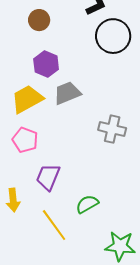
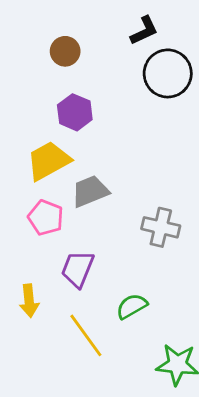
gray trapezoid: (67, 93) -> (90, 191), moved
gray cross: (112, 129) -> (161, 227), moved

